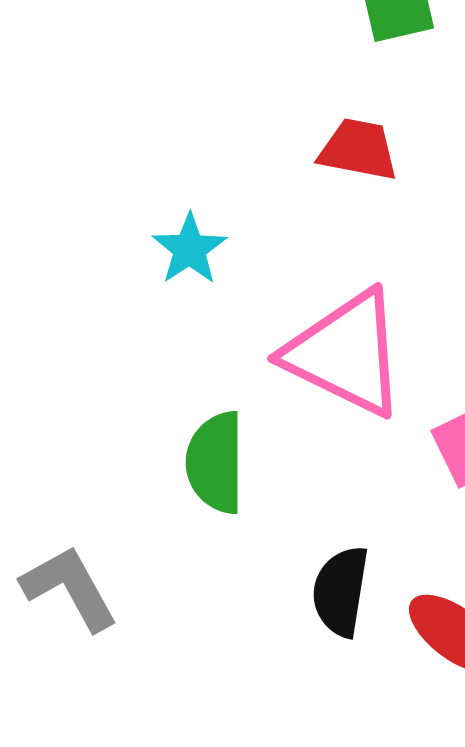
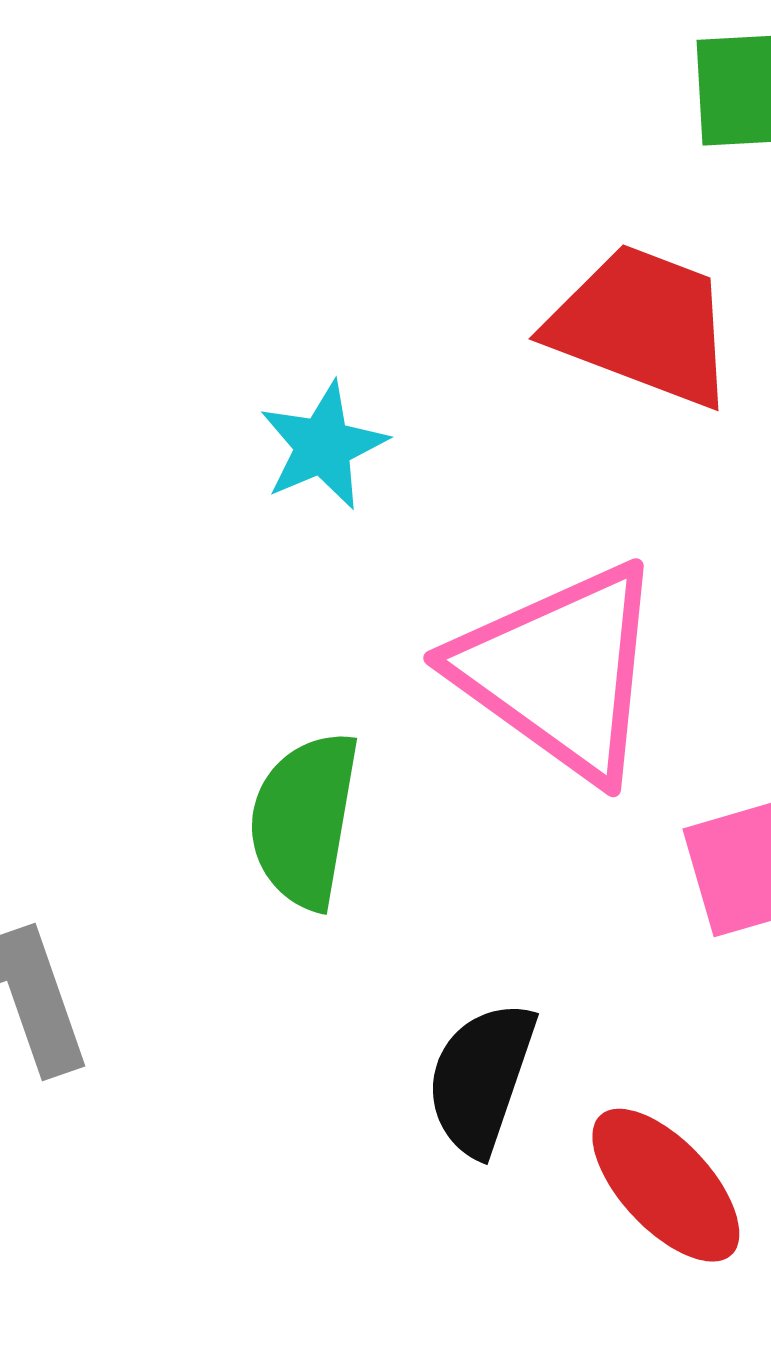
red trapezoid: (358, 150) -> (642, 325), size x1.4

